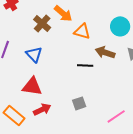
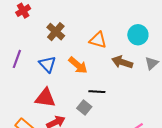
orange arrow: (63, 13) -> (78, 65), moved
black line: (85, 65) -> (97, 92), moved
gray square: (79, 103) -> (84, 107), moved, turned -32

